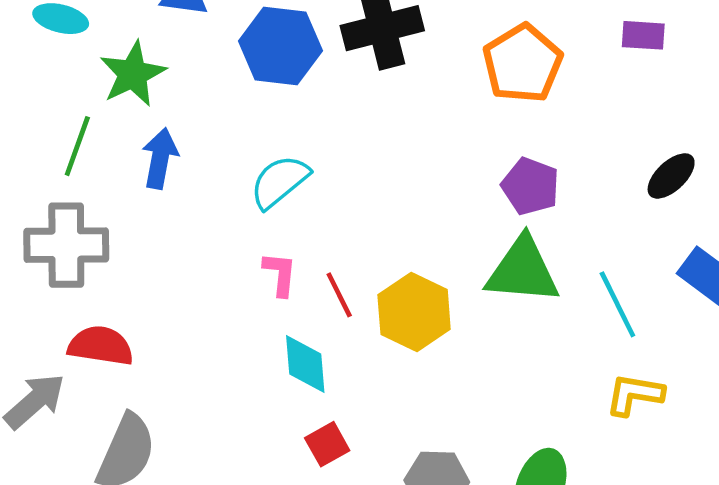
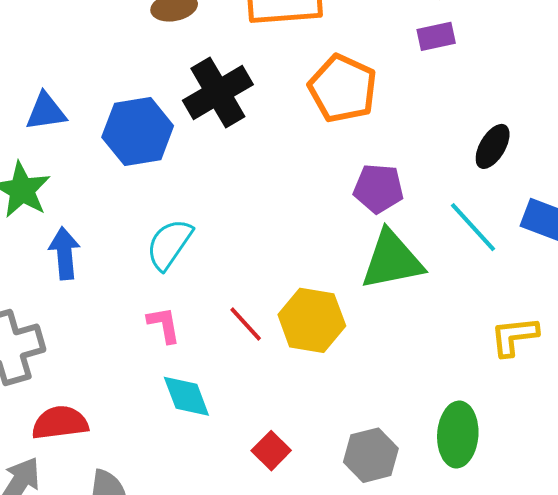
pink L-shape: (280, 274) -> (164, 325), moved
cyan line: (617, 304) -> (473, 227), moved
cyan diamond: (305, 364) -> (186, 396), moved

